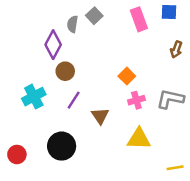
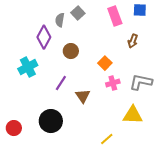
brown arrow: (176, 49) -> (133, 41), moved
brown circle: (65, 71) -> (71, 51), moved
cyan cross: (34, 97) -> (28, 67), moved
yellow triangle: (139, 139) -> (133, 115), moved
yellow line: (175, 168) -> (107, 139), moved, turned -32

